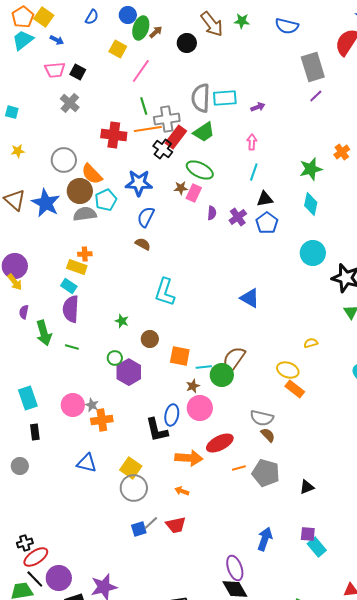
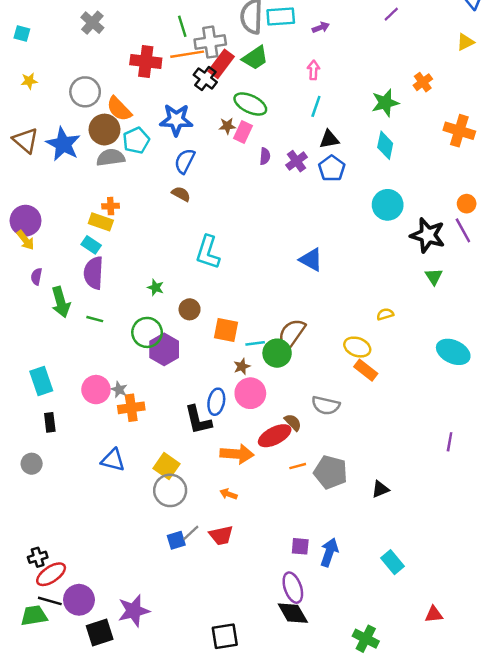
green circle: (115, 358) -> (147, 332), size x1.6
brown semicircle: (268, 435) -> (293, 422), moved
purple square: (308, 534) -> (300, 546), moved
black line: (35, 579) -> (50, 601), turned -30

